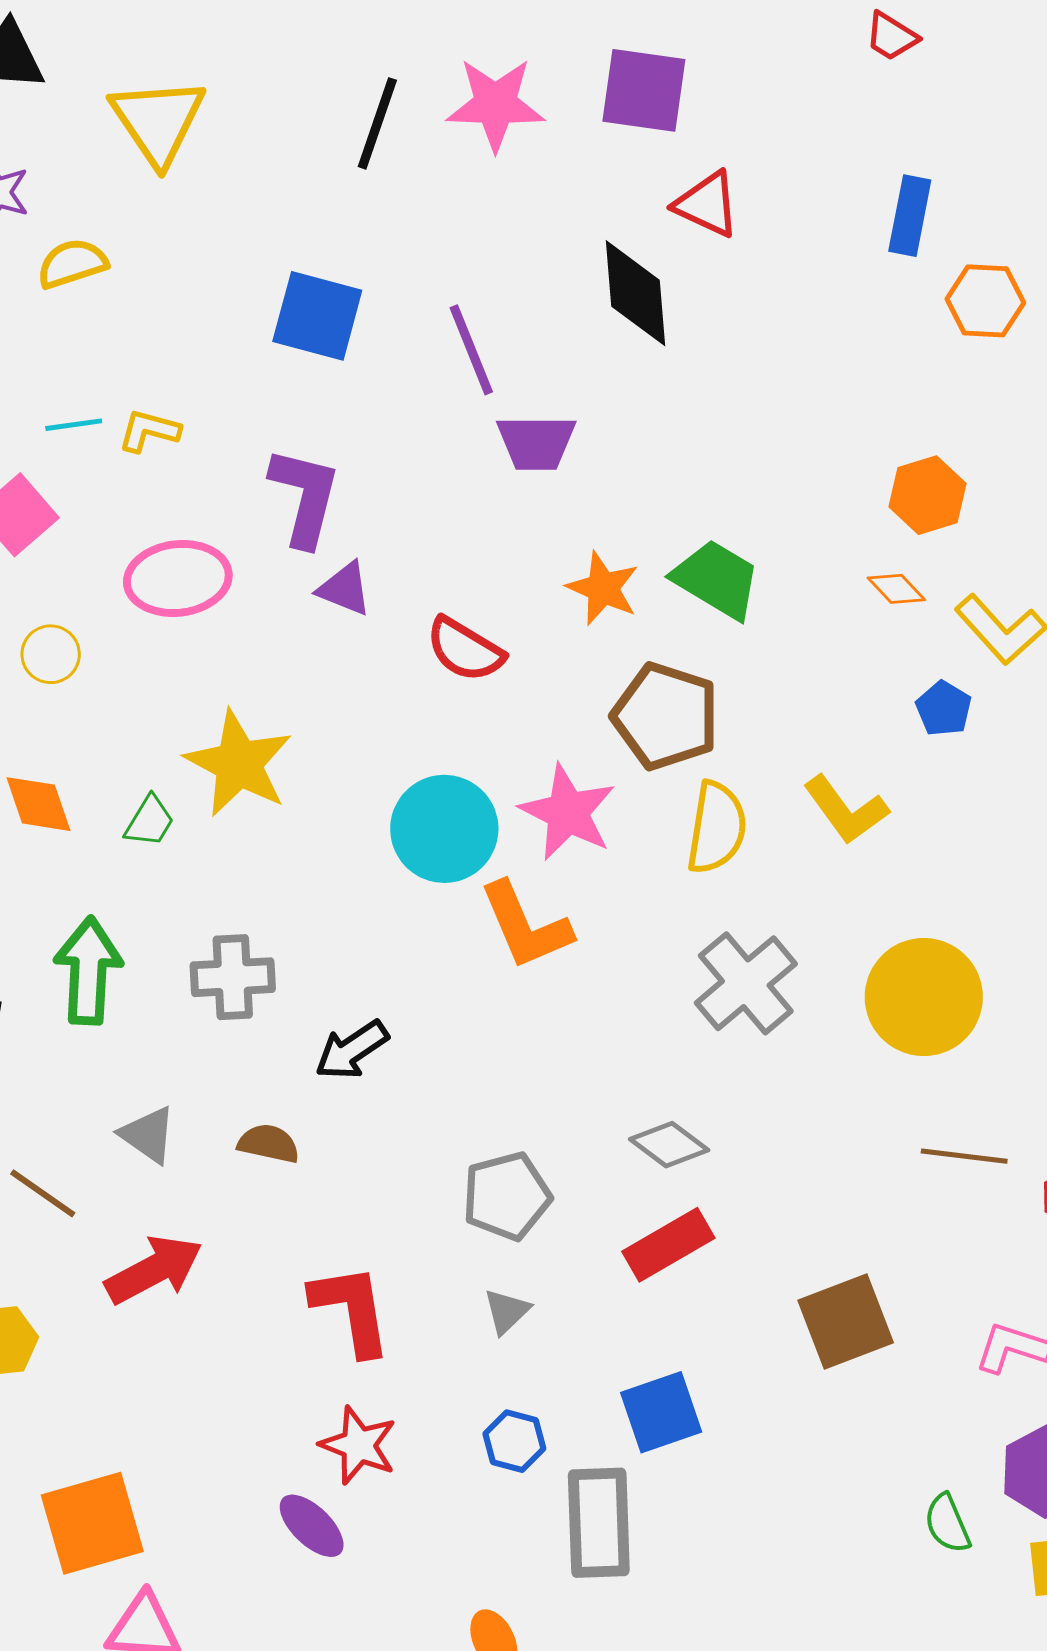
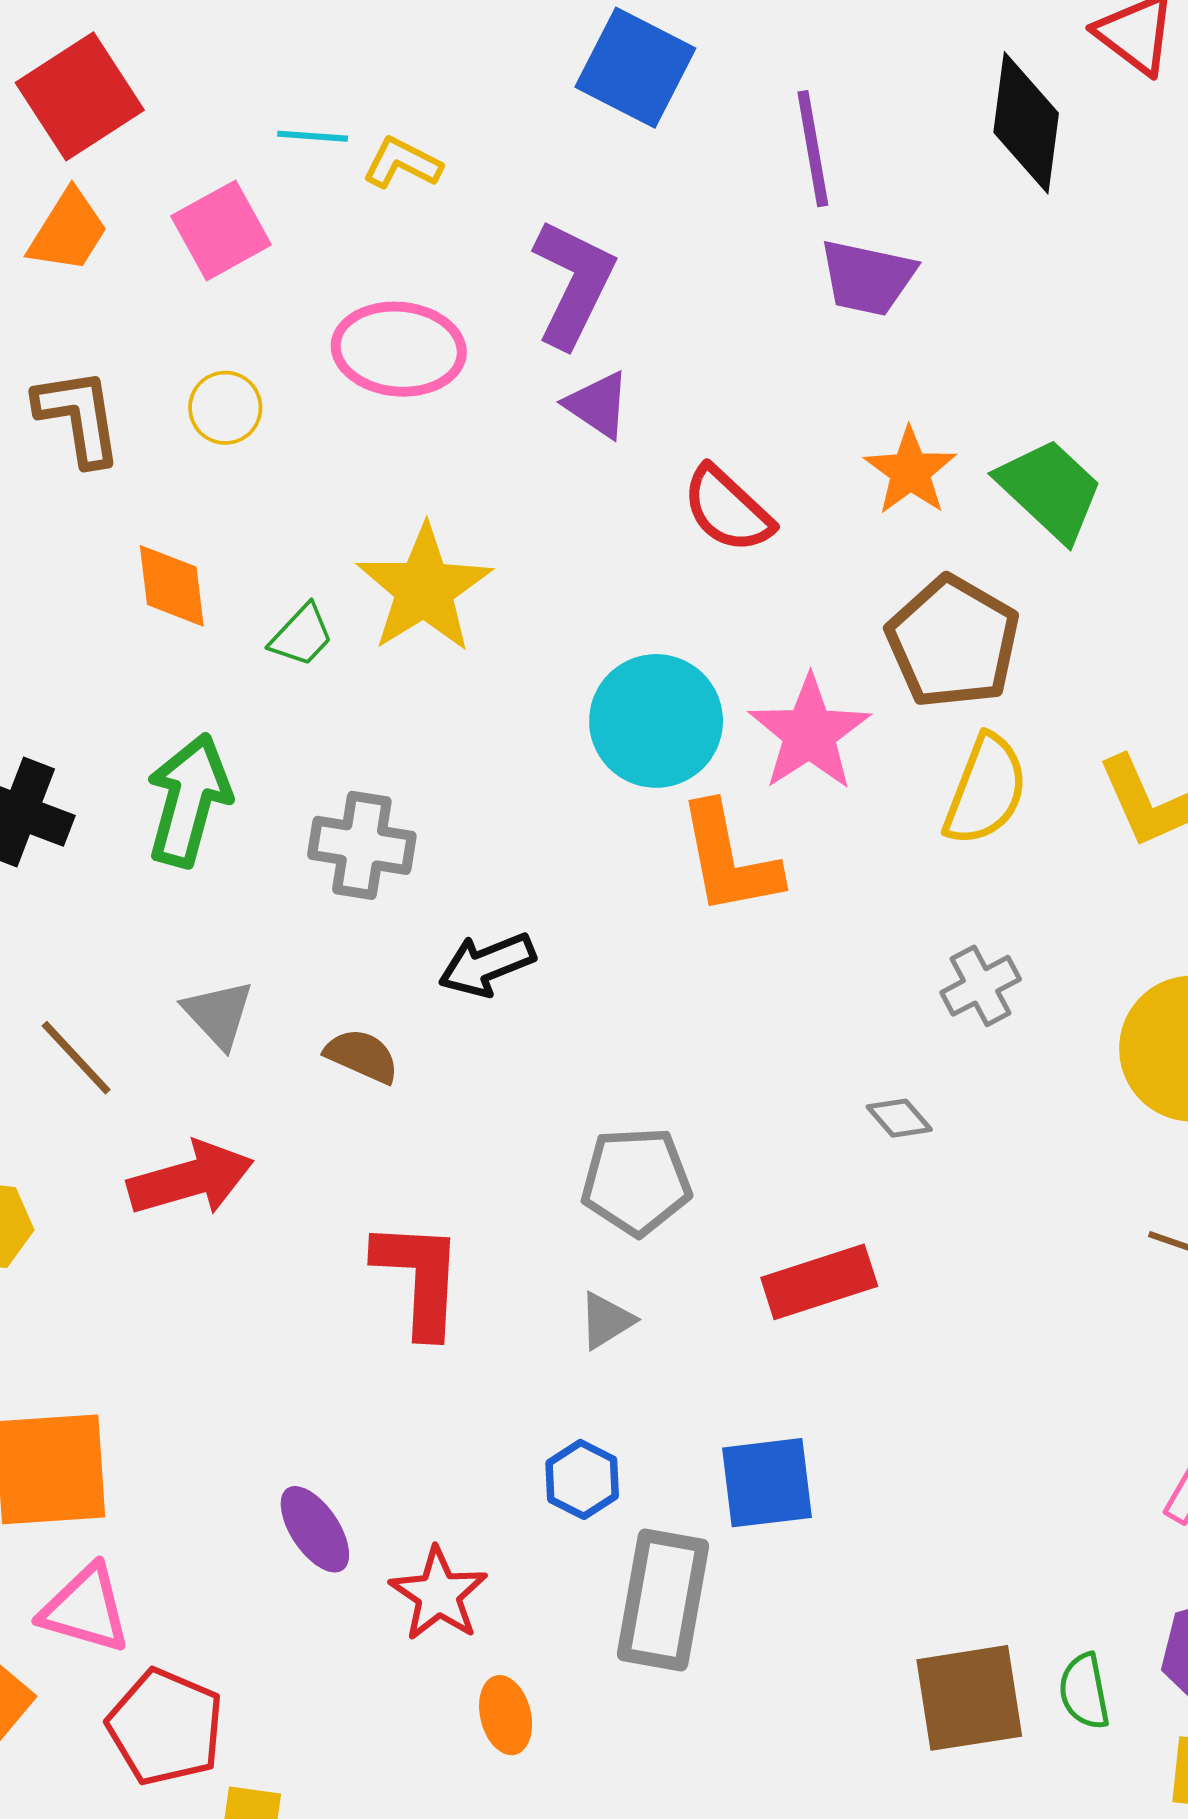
gray cross: (746, 983) -> (981, 986), size x0.6
gray diamond: (669, 1145) -> (899, 1118), moved, size x0.7
brown square: (846, 1322) -> (969, 1698), moved
red star: (358, 1445) -> (439, 1594), moved

